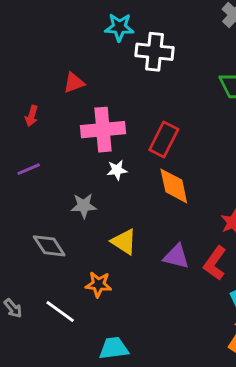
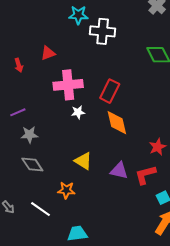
red arrow: (32, 116) -> (19, 65), moved, turned -32
gray star: (84, 206) -> (29, 135), moved
red L-shape: (215, 263) -> (145, 175), turned 40

